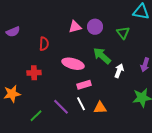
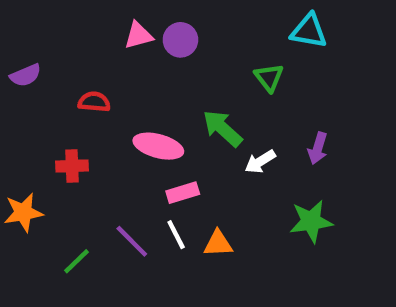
pink triangle: (75, 27) -> (138, 35), moved
purple circle: (95, 27) -> (180, 40), moved
red semicircle: (44, 44) -> (94, 102), turned -88
white arrow: (119, 71) -> (260, 162), turned -144

